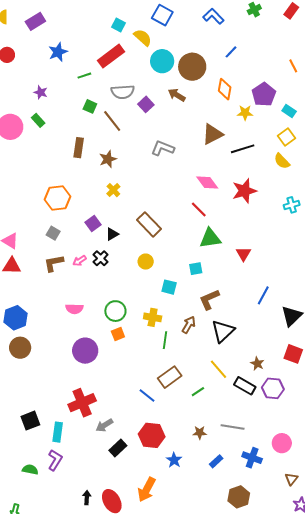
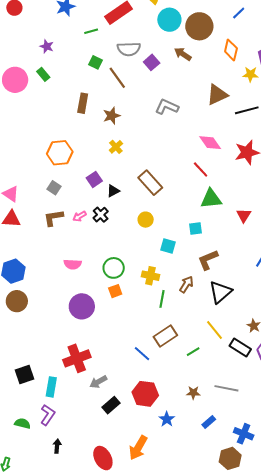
blue cross: (252, 458) -> (244, 434), moved
black arrow: (87, 498) -> (57, 446), moved

